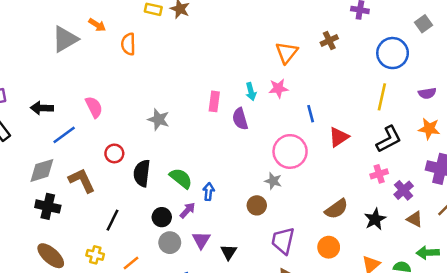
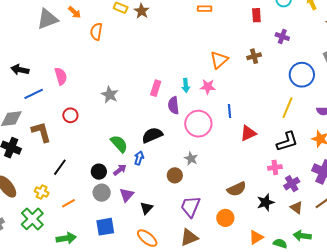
pink circle: (290, 151) -> (198, 124), moved
black semicircle: (142, 173) -> (152, 135), moved, turned 50

